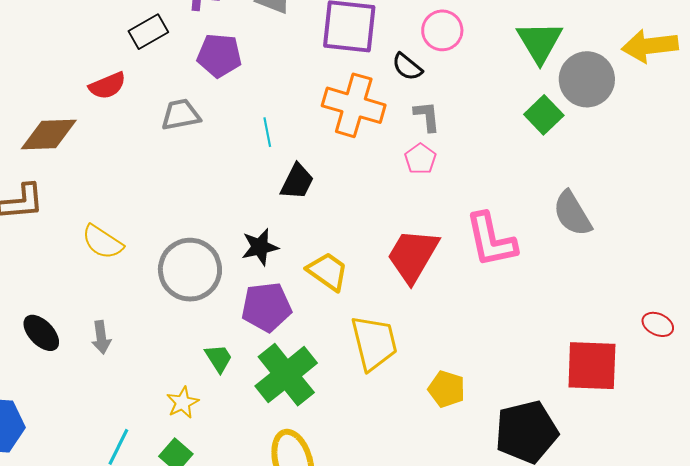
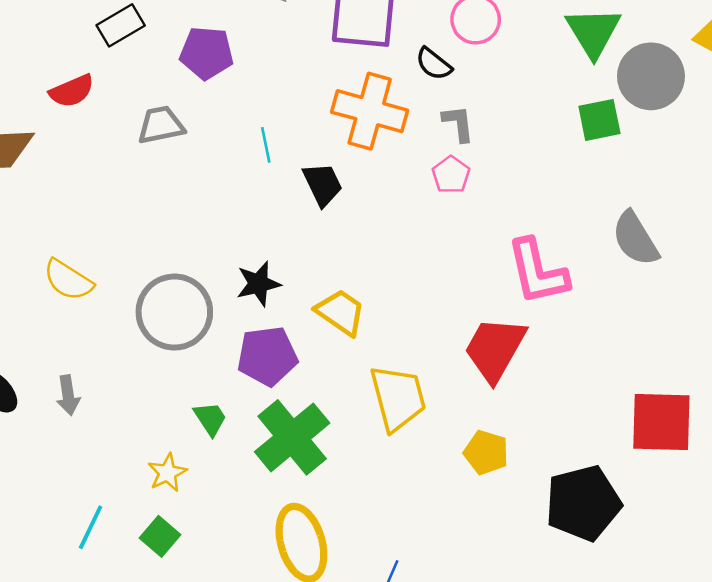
green square: (544, 115) -> (599, 120), turned 33
black trapezoid: (297, 182) -> (323, 184), moved, turned -51
red trapezoid: (413, 256) -> (495, 349), moved

